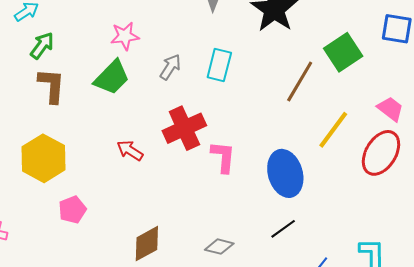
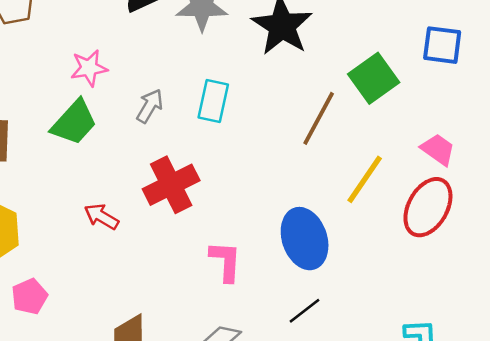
pink L-shape: (223, 157) -> (226, 261), moved

